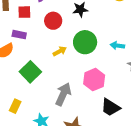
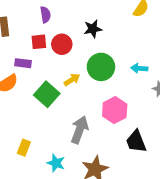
red square: (24, 12) -> (39, 42), moved
green square: (30, 72) -> (47, 94), moved
black trapezoid: (110, 107) -> (136, 141), turned 40

